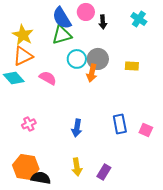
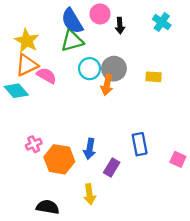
pink semicircle: (48, 78) -> (47, 76), moved
pink square: (146, 130) -> (178, 159), moved
orange hexagon: (26, 167) -> (59, 159), moved
purple rectangle: (104, 172) -> (112, 167), moved

